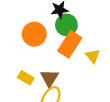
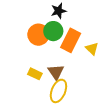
green circle: (66, 25) -> (53, 31), moved

